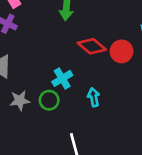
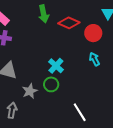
red diamond: (92, 46) -> (69, 23), moved
cyan arrow: (94, 97) -> (94, 59), moved

